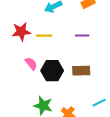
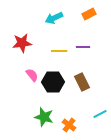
yellow line: (44, 36) -> (59, 51), moved
brown rectangle: (81, 71) -> (82, 82), turned 66

